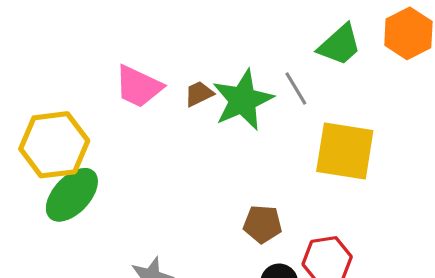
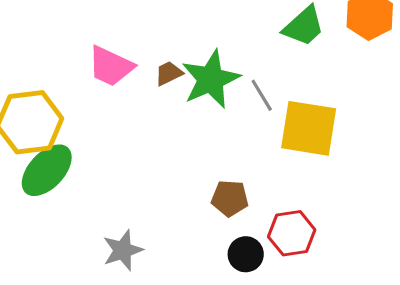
gray line: (296, 89) -> (262, 95), moved

